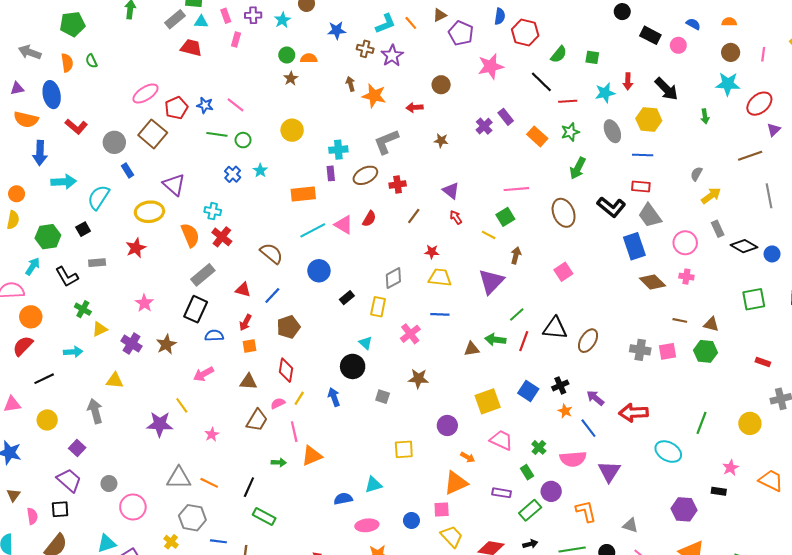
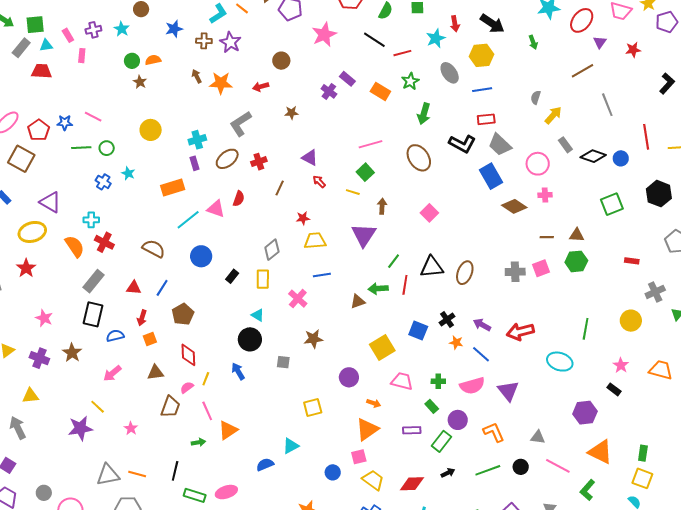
green cross: (539, 447) -> (438, 381), turned -32
black rectangle: (719, 491) -> (614, 389), turned 40
pink ellipse: (367, 525) -> (226, 492), moved

